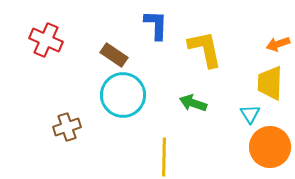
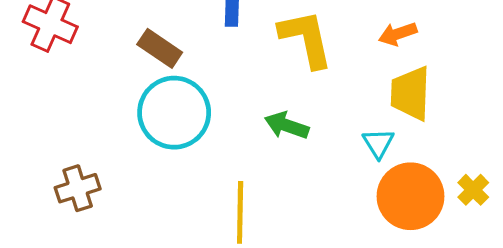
orange arrow: (278, 44) -> (398, 34), moved
brown cross: (67, 127) -> (78, 188), moved

